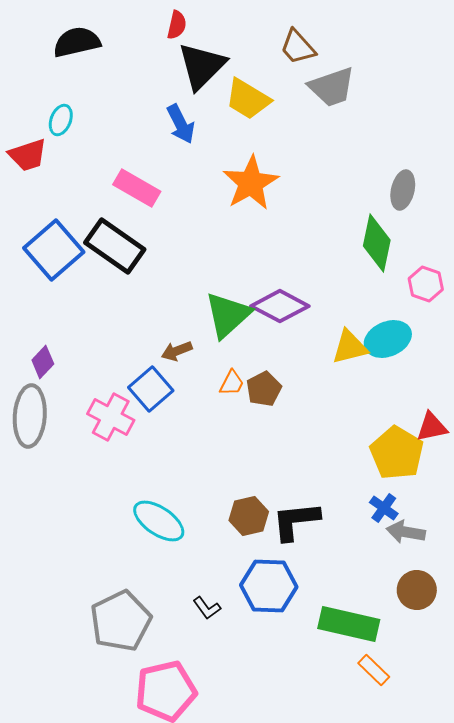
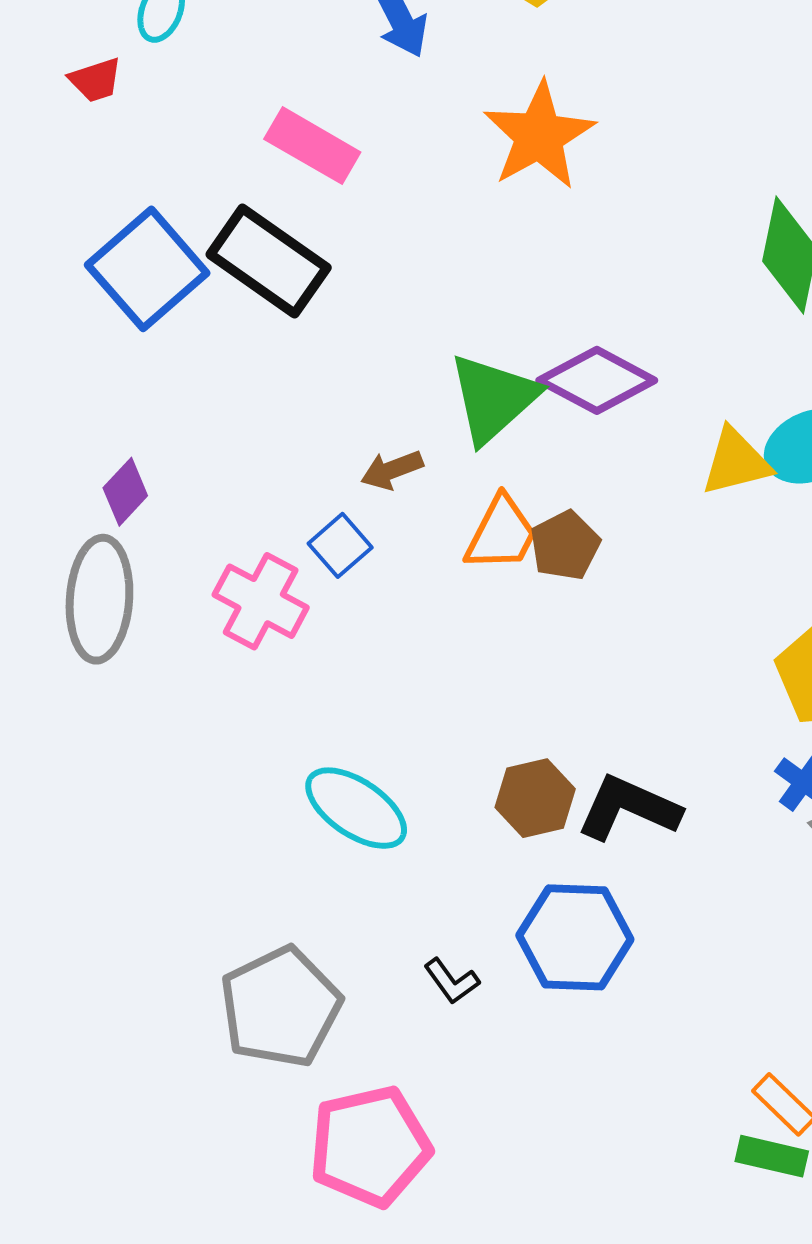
red trapezoid: (28, 155) -> (95, 80), size x0.7
orange trapezoid: (232, 383) -> (501, 534), size x1.5
blue square: (151, 389) -> (340, 545), size x0.7
black L-shape: (296, 521) -> (629, 808), turned 30
green rectangle: (349, 624) -> (772, 1156), moved, size x0.6

